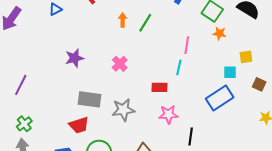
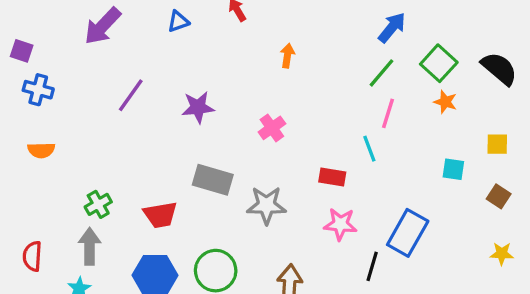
green line: (145, 23) -> (382, 73), moved
yellow square: (246, 57) -> (497, 144), moved
cyan line: (179, 67) -> (369, 149), turned -42
purple line: (21, 85) -> (131, 95), moved
blue rectangle: (220, 98) -> (408, 233), moved, turned -36
red trapezoid: (79, 125) -> (160, 215), moved

